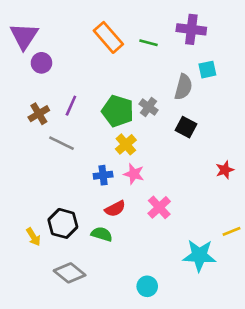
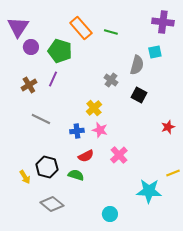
purple cross: (191, 29) -> (163, 22), moved
green pentagon: (118, 111) -> (60, 51), moved
gray line: (62, 143) -> (41, 119), moved

